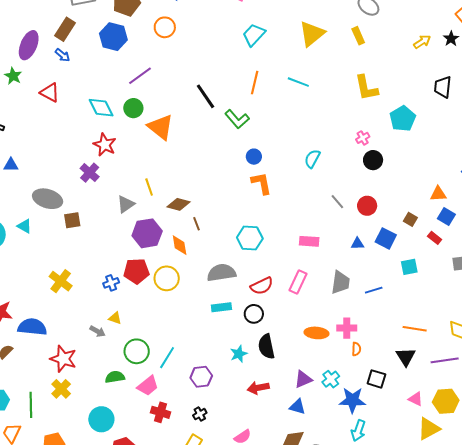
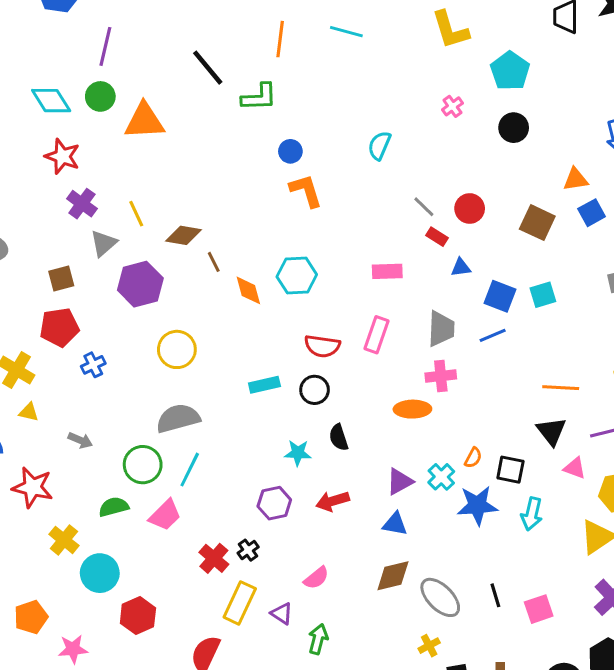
purple line: (140, 76) -> (105, 46), turned -35
green L-shape: (237, 119) -> (259, 97), turned -45
orange triangle: (161, 127) -> (144, 121), turned -36
black circle: (373, 160) -> (514, 128), moved
purple cross: (90, 173) -> (82, 204), moved
blue square: (446, 217) -> (592, 213), turned 36
brown square: (410, 219) -> (537, 223), size x1.6
brown square: (72, 220) -> (61, 279), moved
blue square: (386, 238) -> (500, 296), moved
red rectangle: (435, 238) -> (437, 237), moved
orange diamond: (180, 245) -> (248, 290), moved
red pentagon: (136, 271) -> (59, 327), moved
gray semicircle: (221, 273) -> (178, 418), moved
red semicircle: (262, 286) -> (322, 346), turned 40
yellow triangle: (115, 318) -> (29, 412), moved
pink cross: (347, 328) -> (441, 376), moved
black semicircle: (266, 347) -> (339, 437), size x0.7
orange semicircle: (356, 349) -> (473, 458), moved, turned 32
cyan star: (239, 354) -> (298, 453), turned 30
purple hexagon: (201, 377) -> (274, 503), moved
yellow cross: (61, 389) -> (64, 540), moved
pink triangle: (416, 399) -> (575, 468), moved
red cross: (161, 412) -> (214, 558), moved, turned 30
cyan arrow: (358, 431) -> (532, 514), moved

